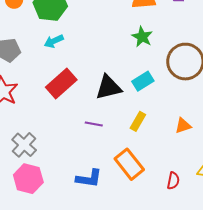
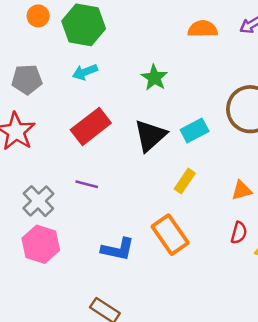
green star: (142, 37) -> (154, 78), moved
black triangle: (108, 87) -> (150, 135), turned -32
purple line: (94, 124) -> (87, 184), moved
red semicircle: (173, 181) -> (239, 233), moved

